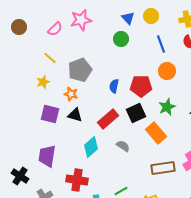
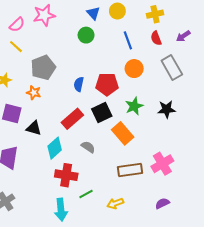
yellow line: (50, 58) -> (16, 47), moved
black triangle: (75, 115) -> (34, 128), moved
red cross: (77, 180) -> (66, 175), moved

